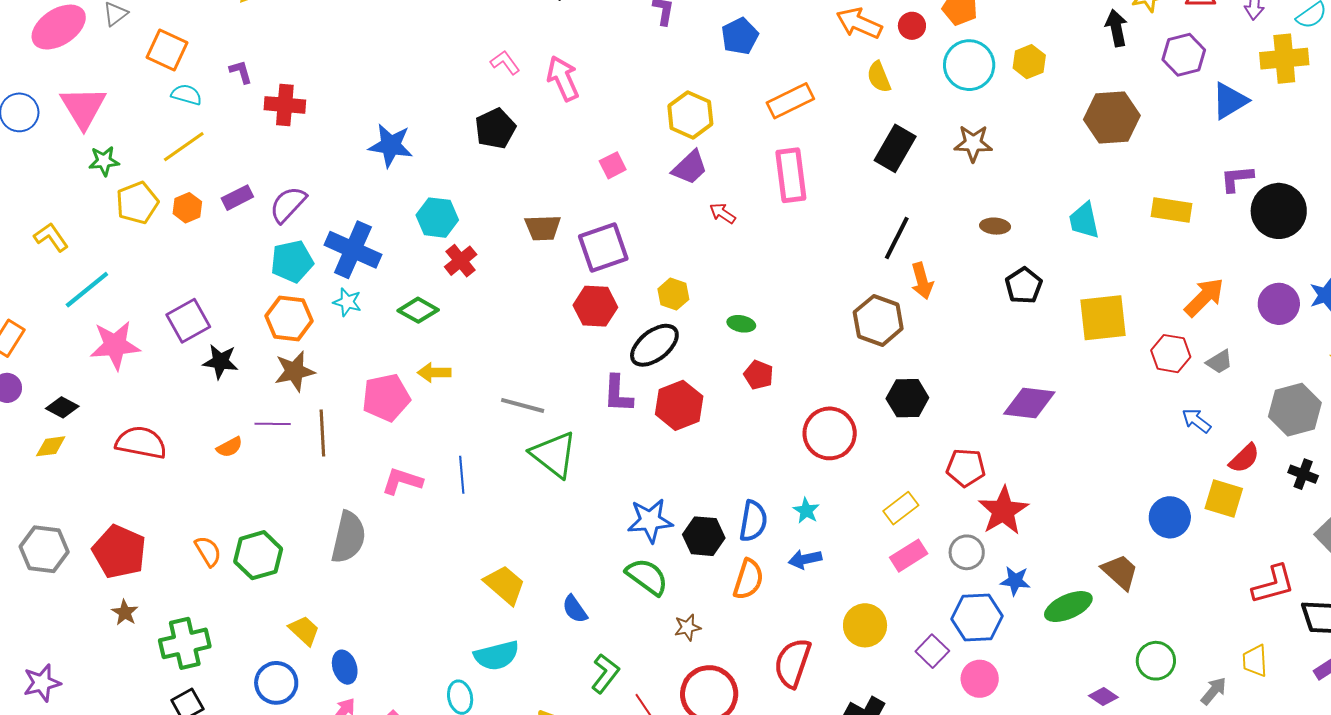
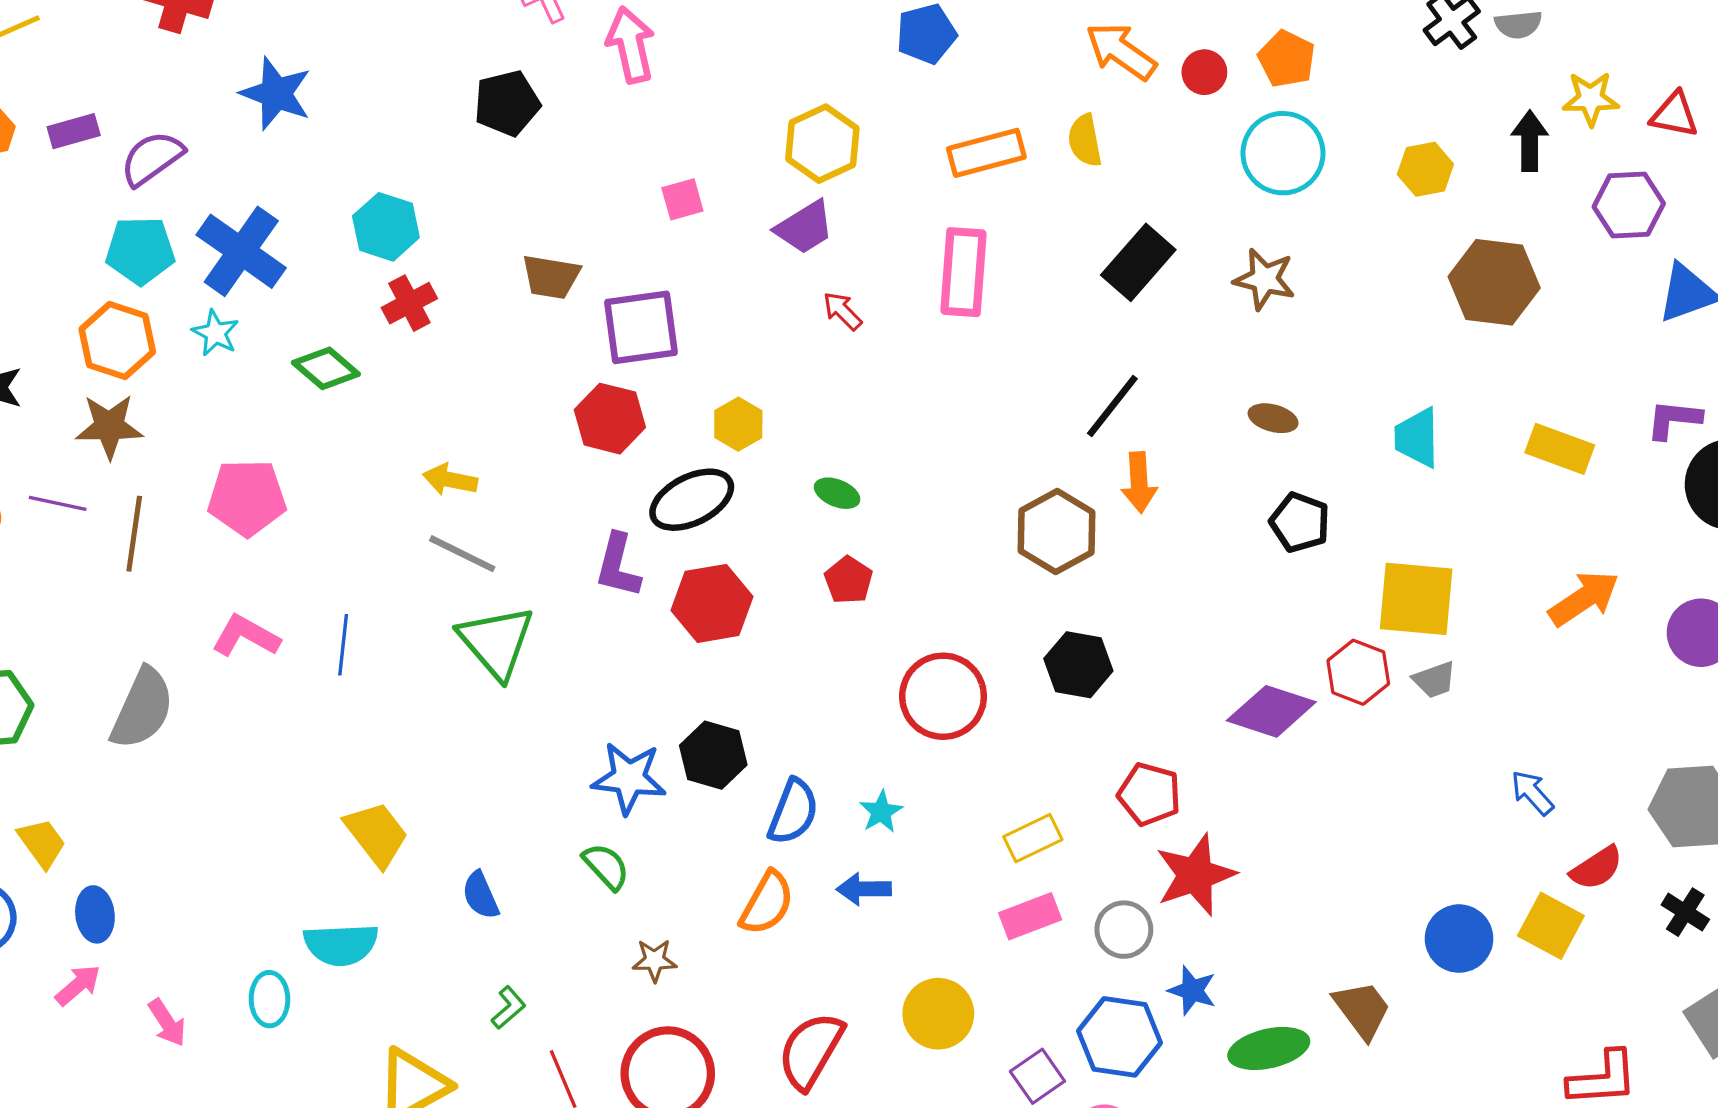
yellow hexagon: (1029, 62) -> (1425, 169), moved
yellow semicircle: (879, 77) -> (1085, 140), moved
blue star: (391, 145) -> (276, 94), moved
black pentagon: (1024, 286) -> (1300, 522), turned -30
red hexagon: (1171, 354) -> (1358, 672), moved
gray trapezoid: (1219, 362) -> (1434, 680), moved
yellow arrow: (434, 373) -> (450, 480), moved
black hexagon: (704, 536) -> (713, 755), moved
green semicircle: (647, 577) -> (606, 866), size x0.7
green L-shape: (605, 673) -> (509, 1008), size x0.7

